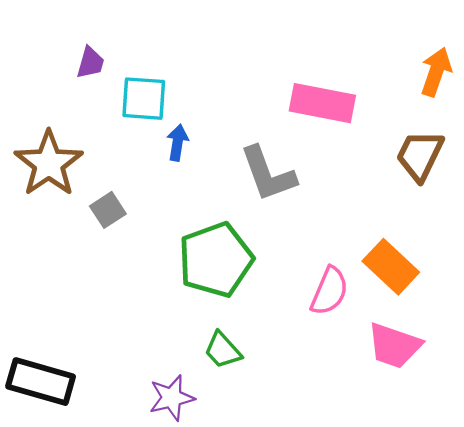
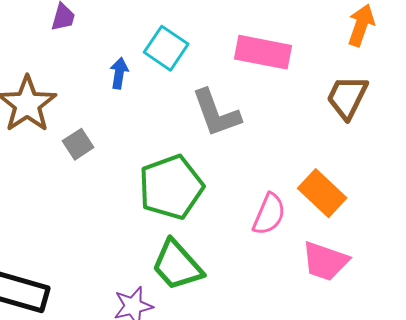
cyan square: (144, 99) -> (166, 48), moved, turned 30
blue arrow: (177, 143) -> (119, 73), moved
green trapezoid: (223, 350) -> (177, 265), size x1.6

